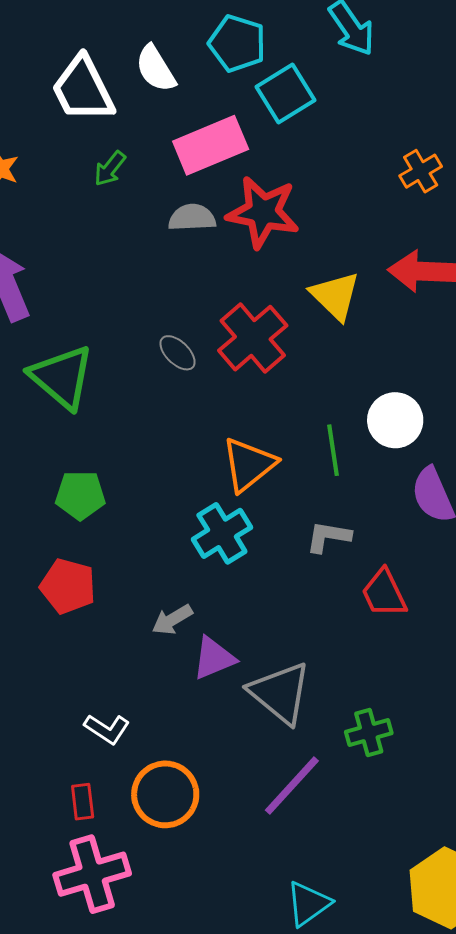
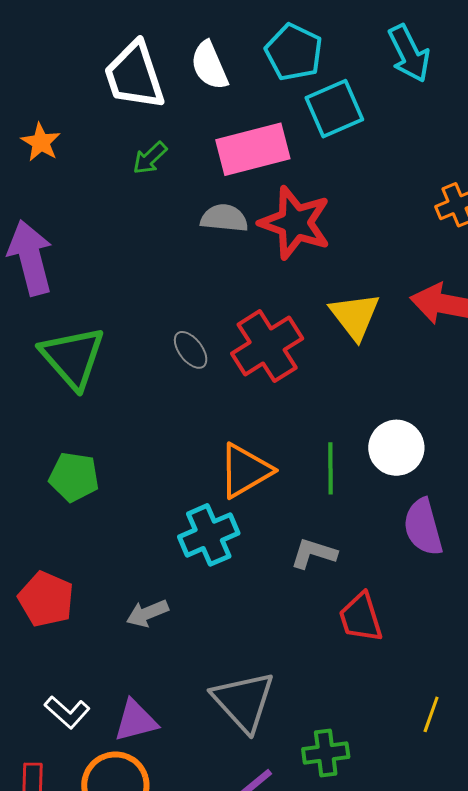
red pentagon: (68, 586) -> (46, 599), moved
purple triangle: (214, 658) -> (136, 721), moved

